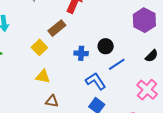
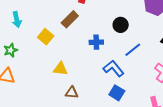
black circle: (106, 46) -> (121, 25), moved
yellow square: (39, 47) -> (46, 37), moved

